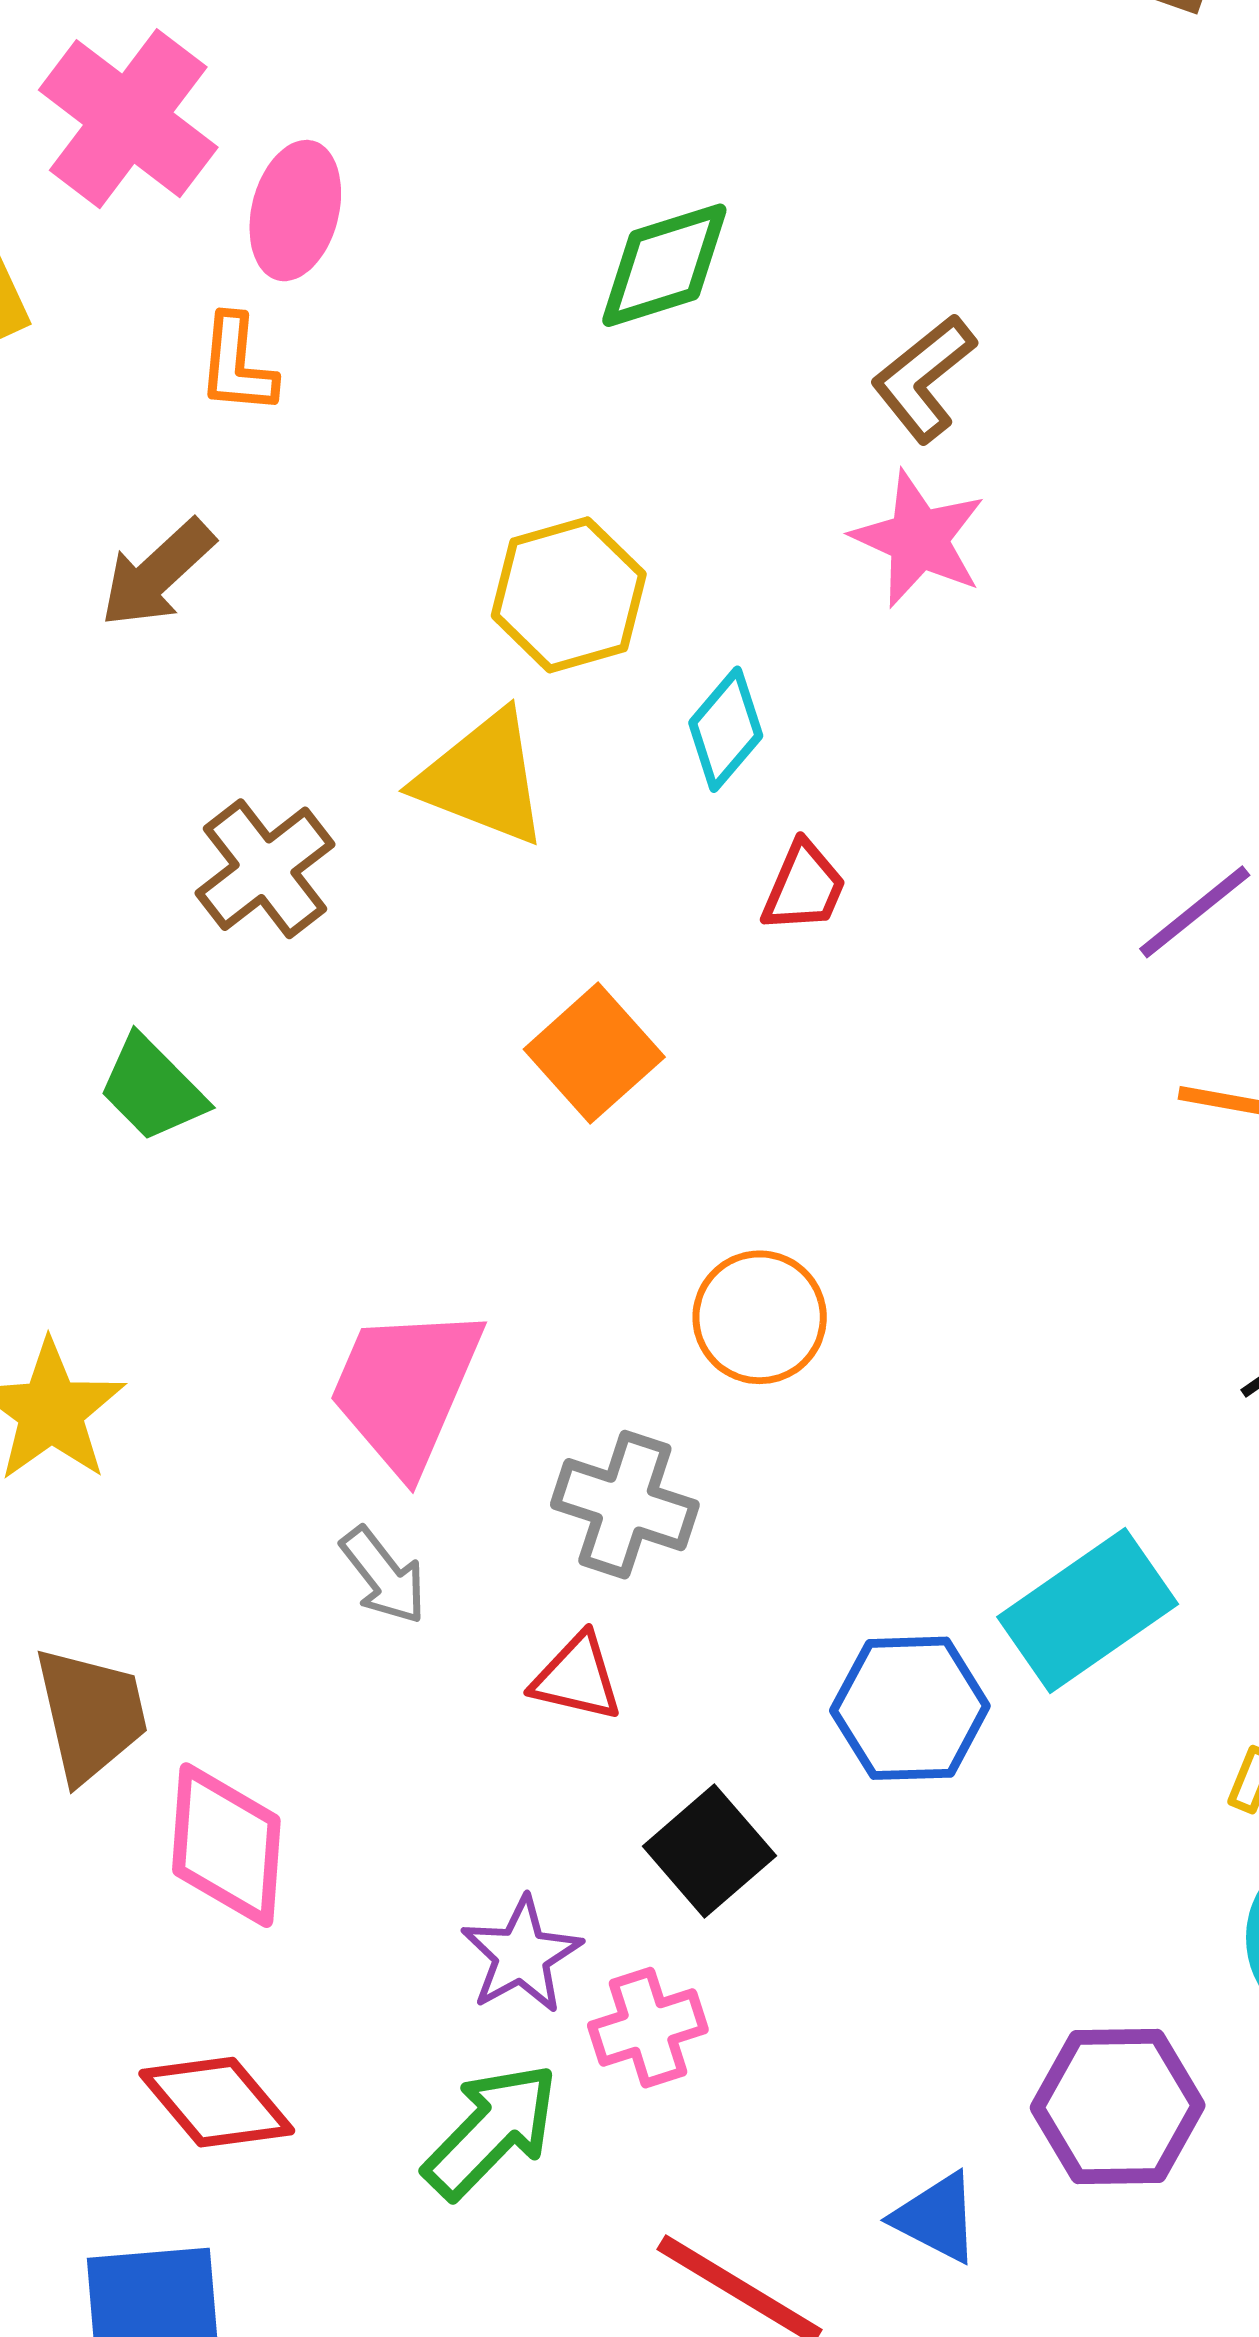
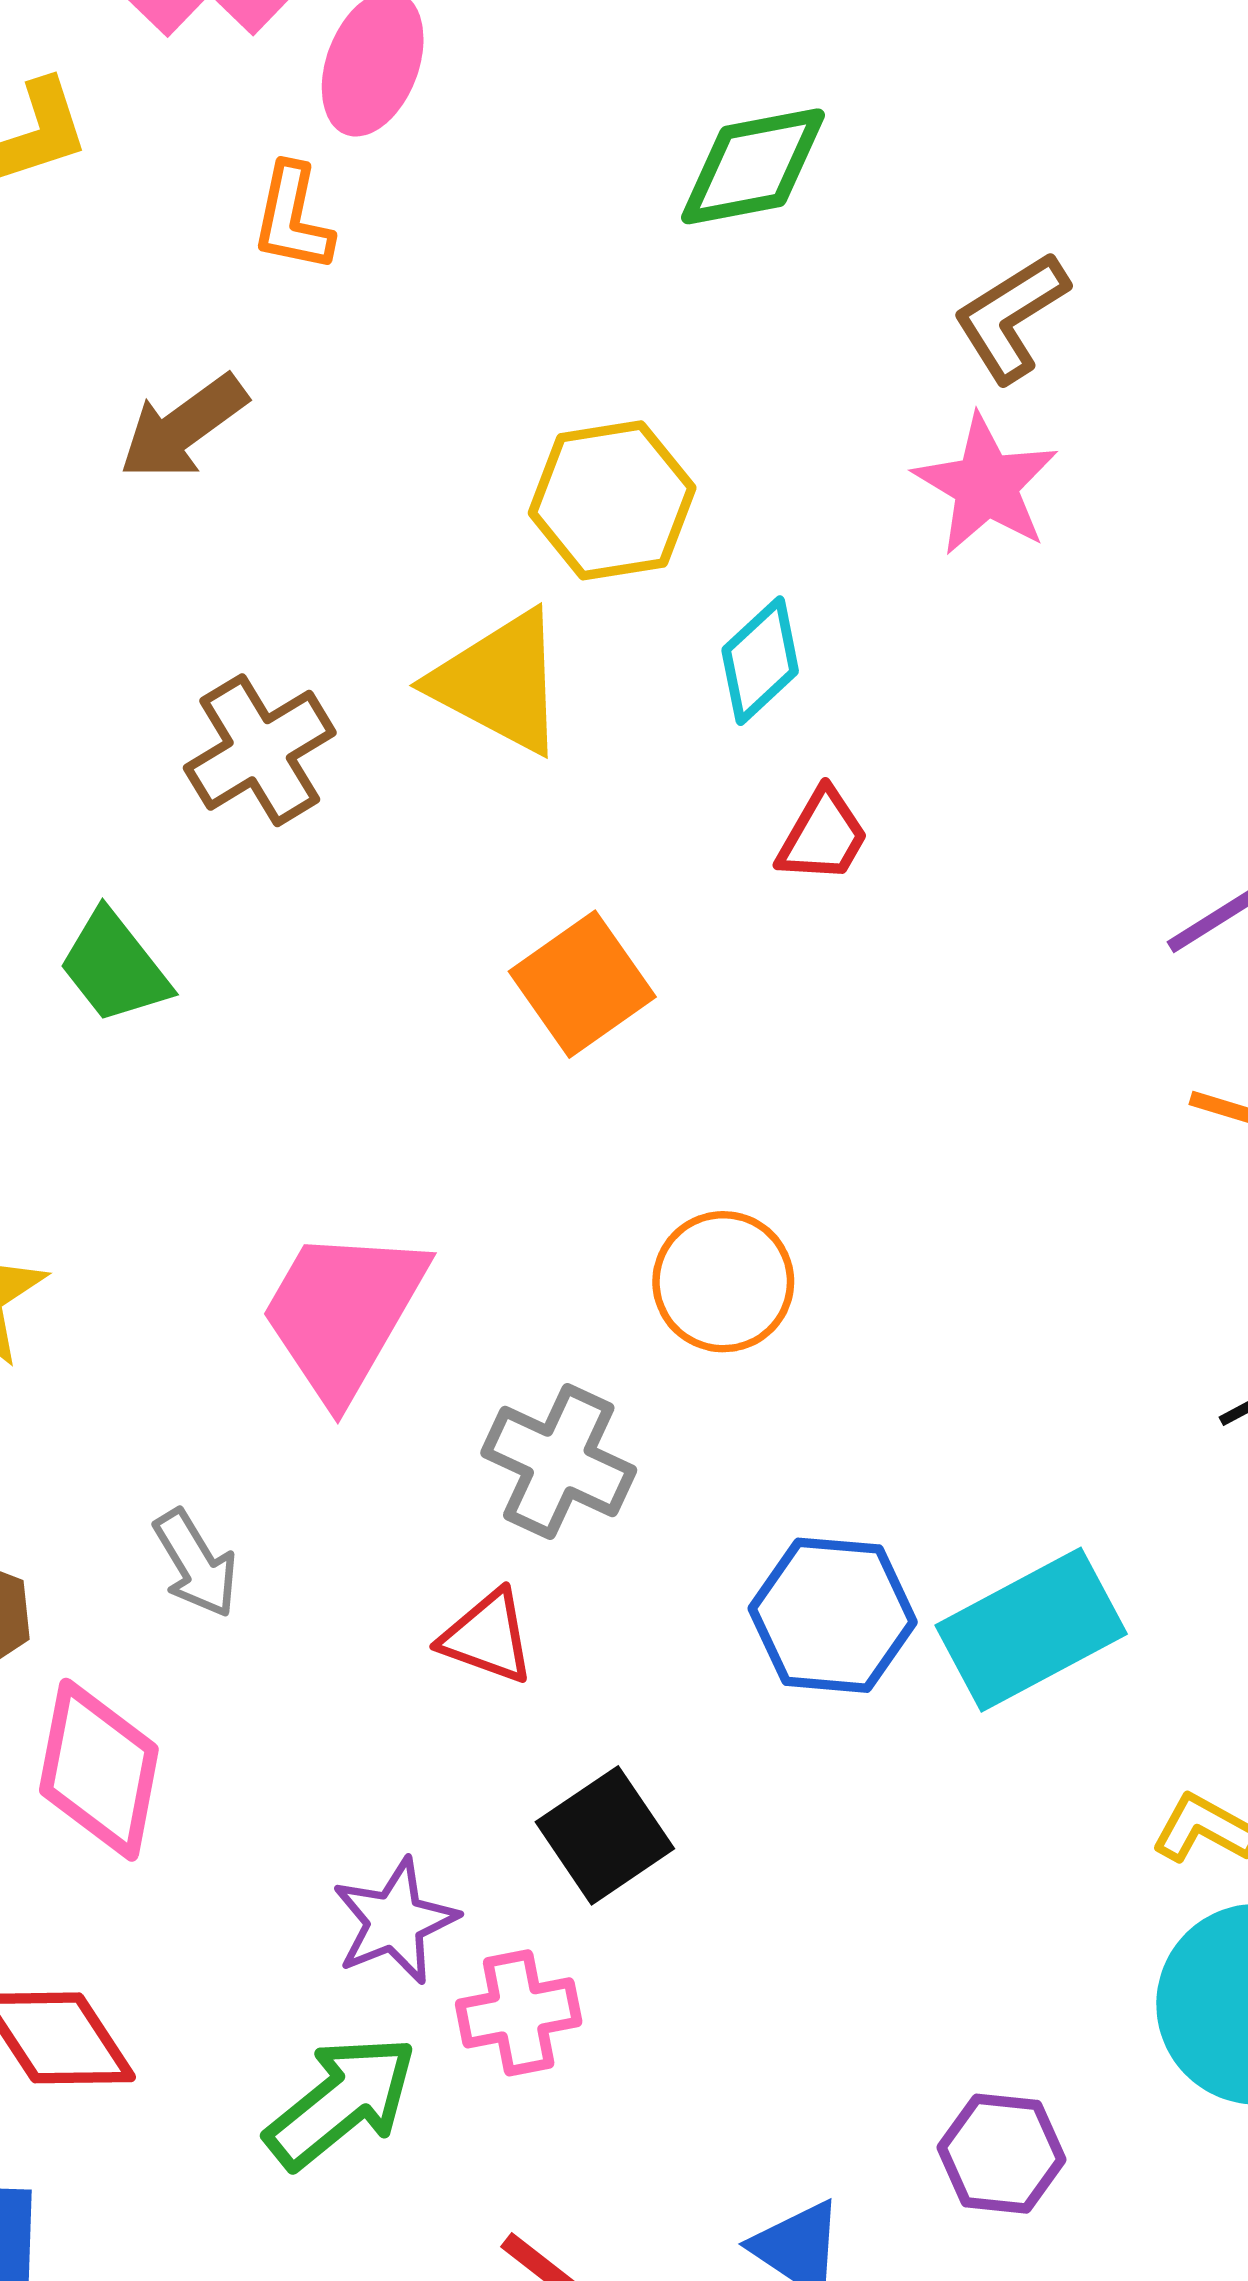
gray arrow: (384, 1576) -> (196, 1564), moved
blue hexagon: (910, 1708) -> (833, 1615), moved
purple hexagon: (1118, 2106) -> (1001, 2154), size x0.7

